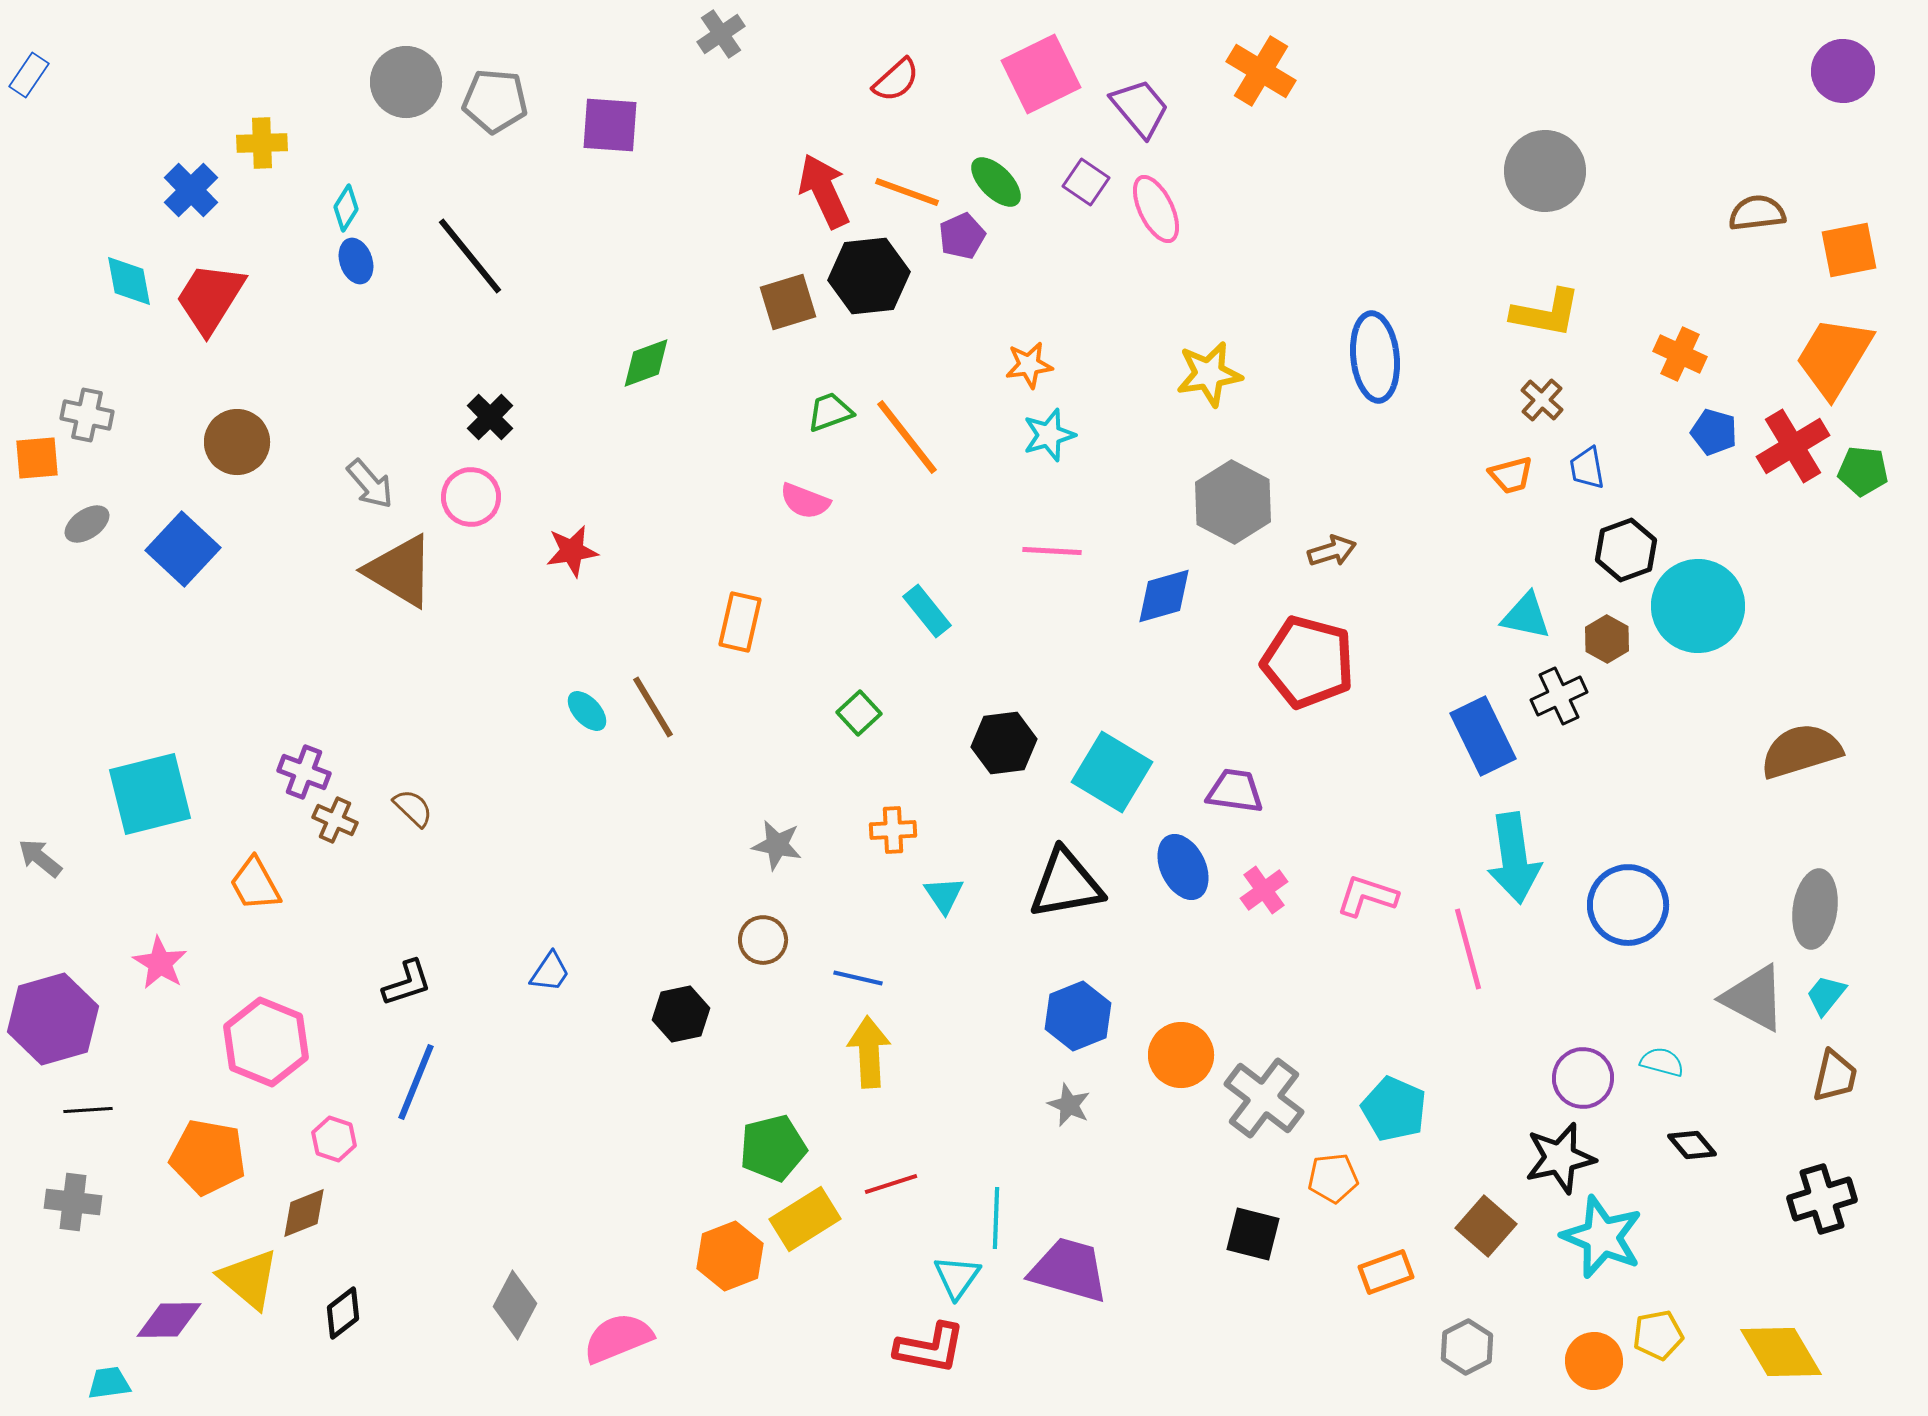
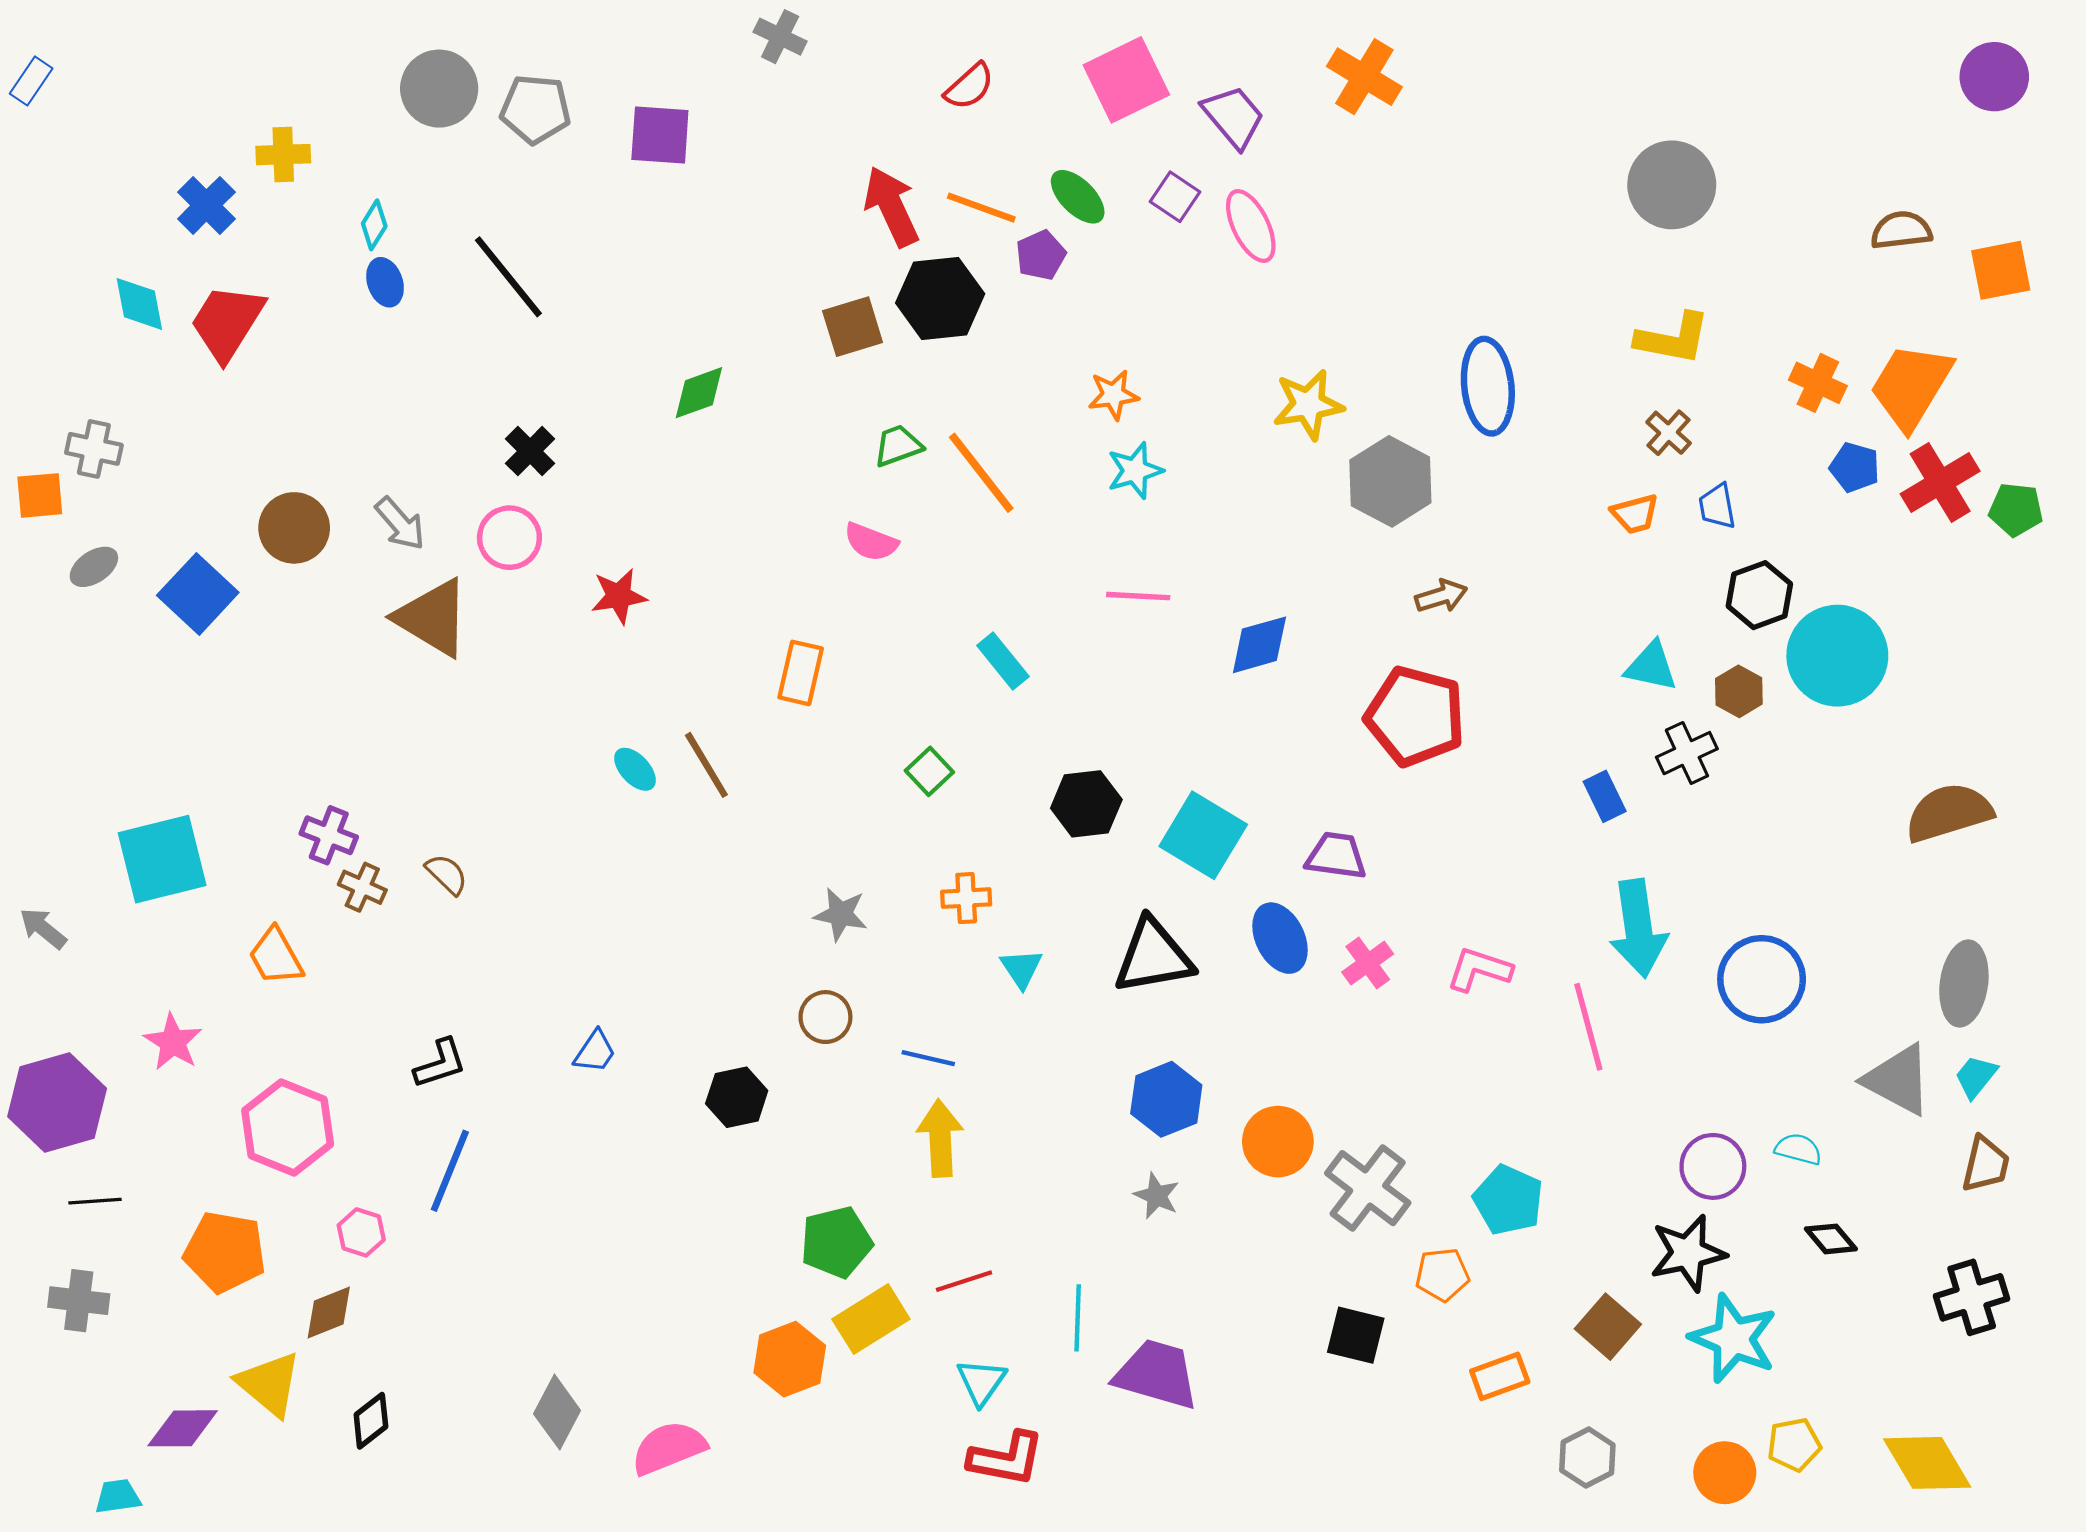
gray cross: (721, 34) -> (780, 37), turned -30
orange trapezoid: (1834, 357) -> (1911, 386), moved
brown circle: (237, 442) -> (294, 528), moved
gray hexagon: (1233, 502) -> (1390, 481), moved
blue rectangle: (1483, 736) -> (1605, 796), size x0.6
cyan triangle: (957, 1277) -> (981, 1382), moved

